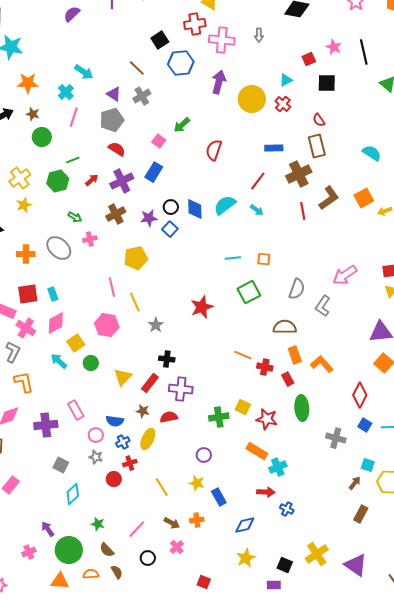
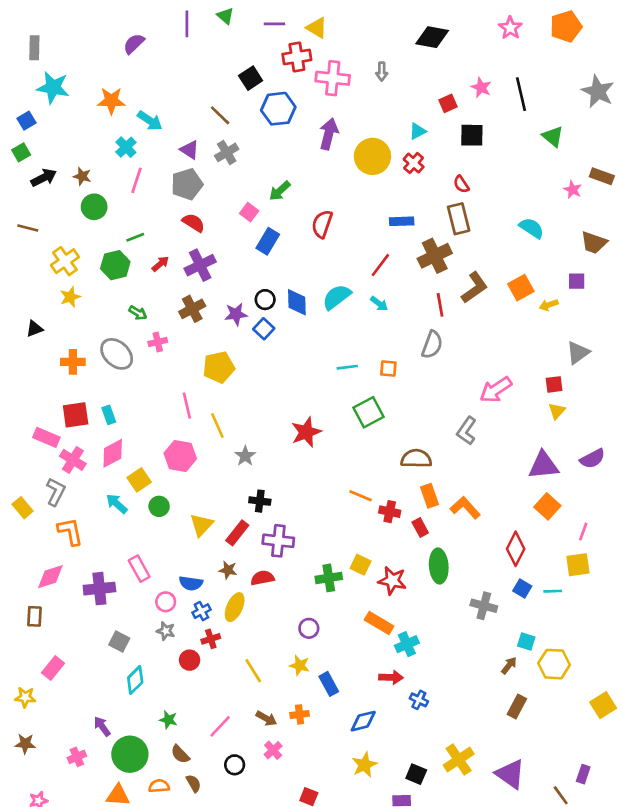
orange star: (28, 83) -> (111, 101), moved
blue rectangle: (154, 172) -> (268, 241), moved
gray semicircle: (297, 289) -> (432, 345), moved

